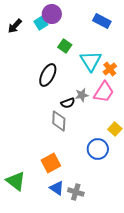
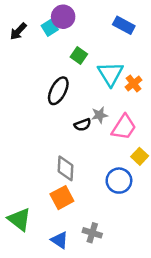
pink trapezoid: (104, 92) -> (124, 127), moved
gray diamond: (59, 121) -> (66, 168), moved
blue triangle: (57, 188) -> (59, 240), moved

